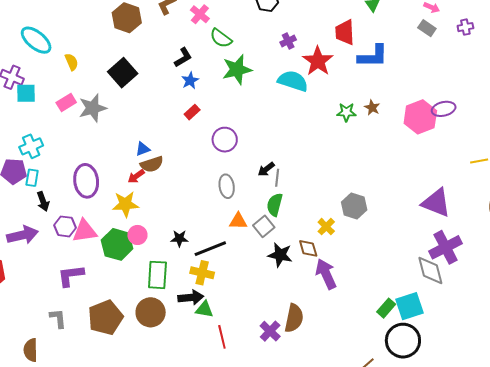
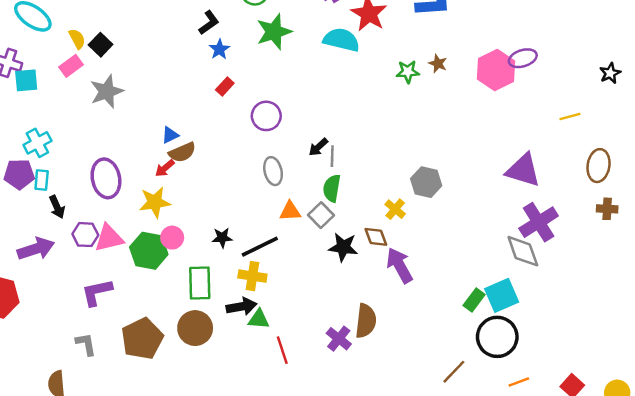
black square: (123, 73) -> (101, 45), moved, size x0.7
pink rectangle: (66, 103) -> (71, 66), moved

